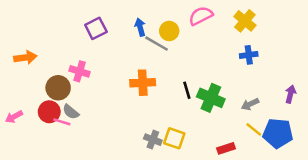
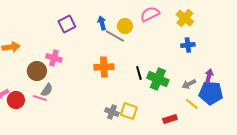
purple arrow: (290, 94) -> (209, 76), moved
red circle: (49, 112) -> (16, 100), moved
gray semicircle: (71, 112) -> (47, 90), turned -96
blue pentagon: (278, 133) -> (211, 93), moved

